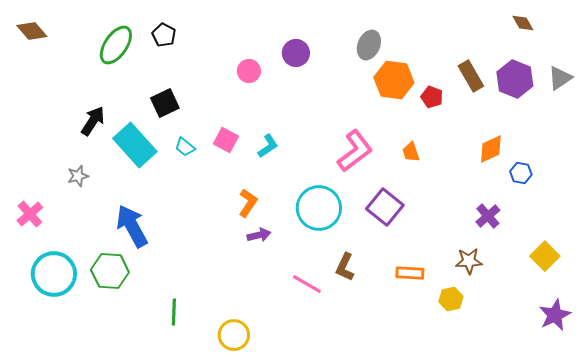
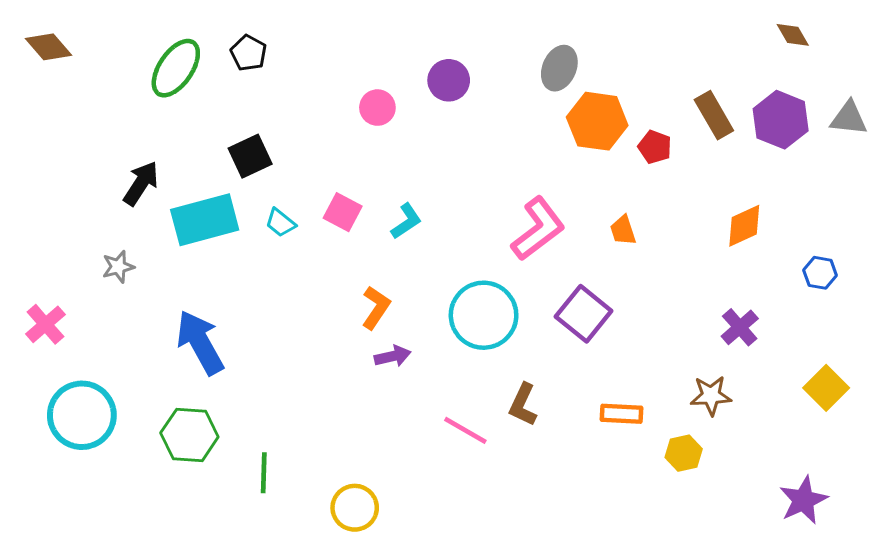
gray triangle: (560, 78) -> (849, 118), turned 40
cyan rectangle: (135, 145) -> (205, 220), turned -63
blue hexagon: (521, 173) -> (820, 273), moved
green hexagon: (110, 271) -> (189, 435), moved
purple star: (555, 315) -> (803, 500), moved

